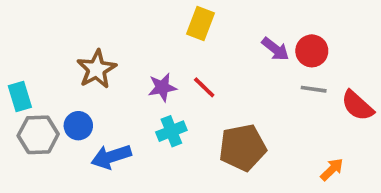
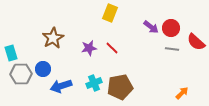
red semicircle: (357, 106) -> (196, 42), moved
cyan cross: (171, 131) -> (94, 83), moved
brown pentagon: (242, 148) -> (120, 87), moved

